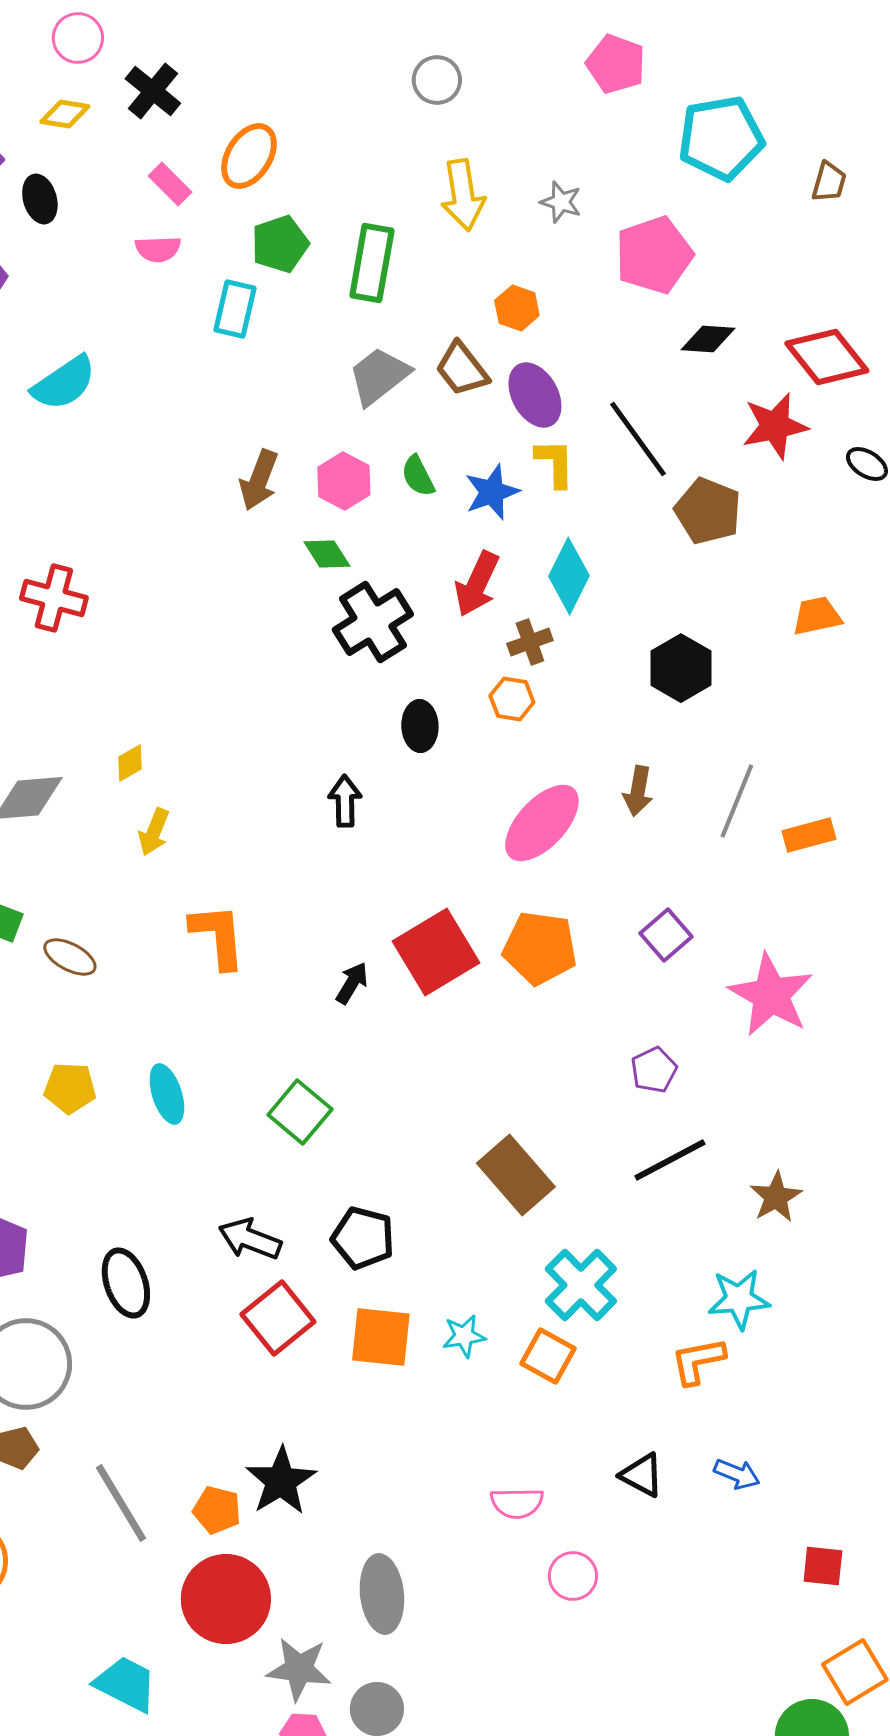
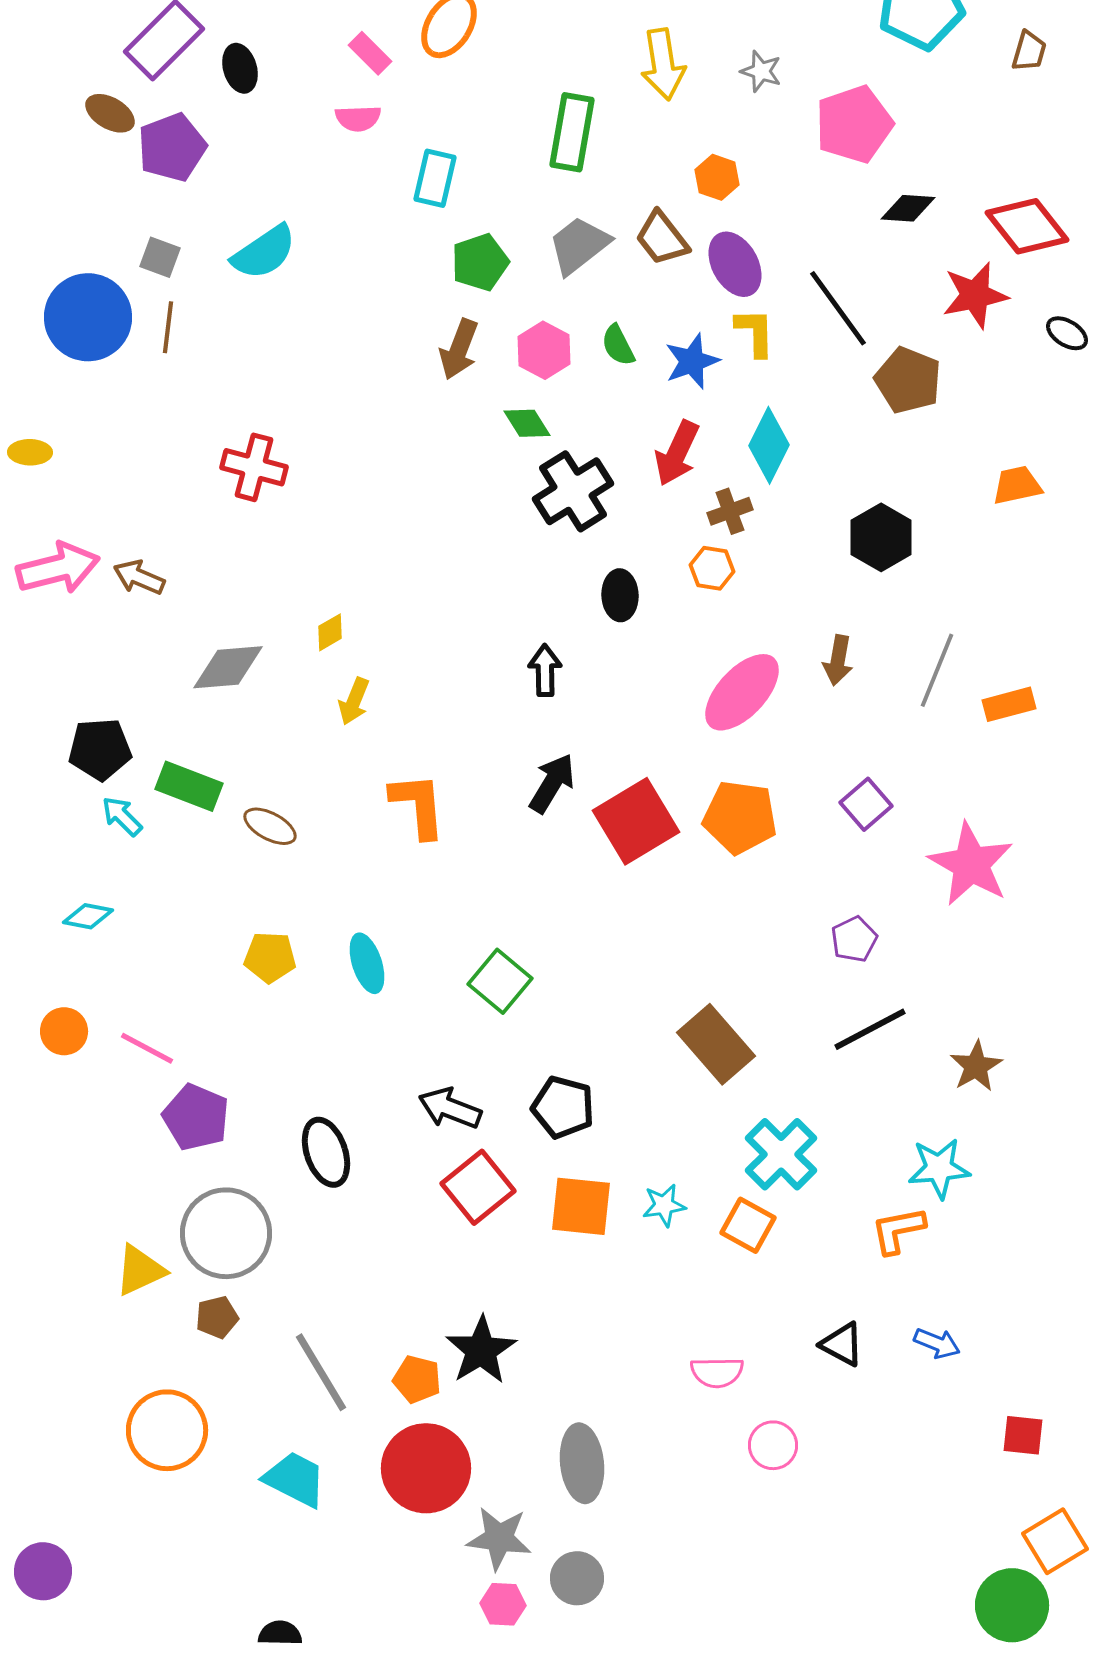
green pentagon: (280, 244) -> (480, 262), moved
black arrow: (352, 983) -> (552, 783), moved, size x1.4
cyan trapezoid: (126, 1684) -> (295, 1479), moved

